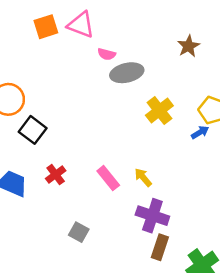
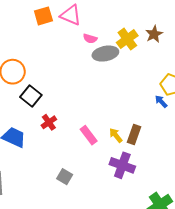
yellow cross: (159, 111) -> (127, 39), moved
blue arrow: (200, 132) -> (161, 101), turned -104
red cross: (56, 175) -> (49, 122), moved
brown rectangle: (160, 247) -> (134, 134), moved

